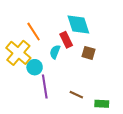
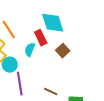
brown square: (89, 53) -> (63, 51), turned 32

